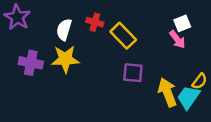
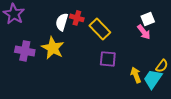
white semicircle: (64, 30) -> (62, 22), moved
yellow star: (65, 59) -> (53, 48), turned 30
yellow arrow: (167, 92) -> (136, 75), size x0.7

